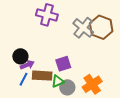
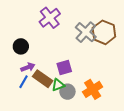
purple cross: (47, 15) -> (50, 18), turned 35
black circle: (20, 56) -> (21, 46), moved
brown rectangle: (42, 76) -> (43, 79), turned 30

